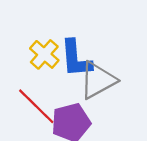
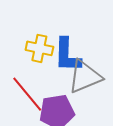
yellow cross: (44, 54) -> (39, 48), turned -36

